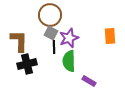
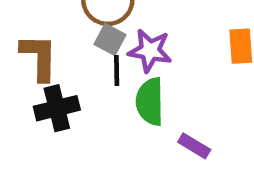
purple star: (69, 38) -> (150, 51), turned 30

